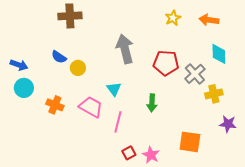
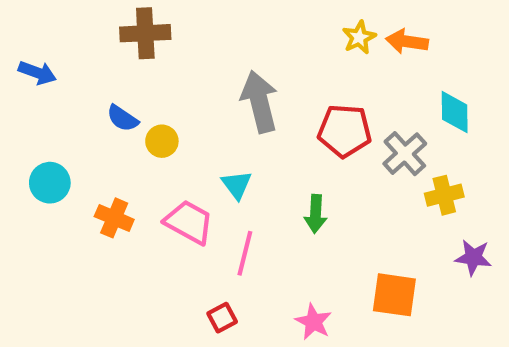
orange arrow: (209, 20) -> (407, 42), moved
blue arrow: (19, 65) -> (37, 73), moved
red square: (129, 153) -> (222, 318), moved

